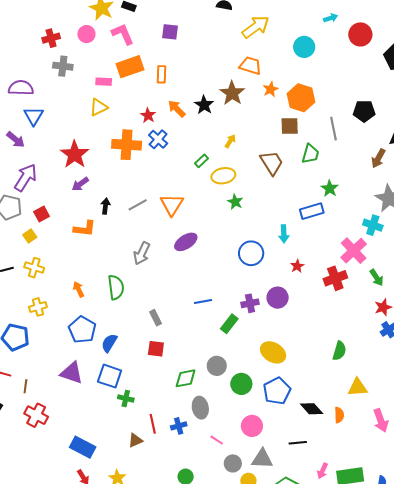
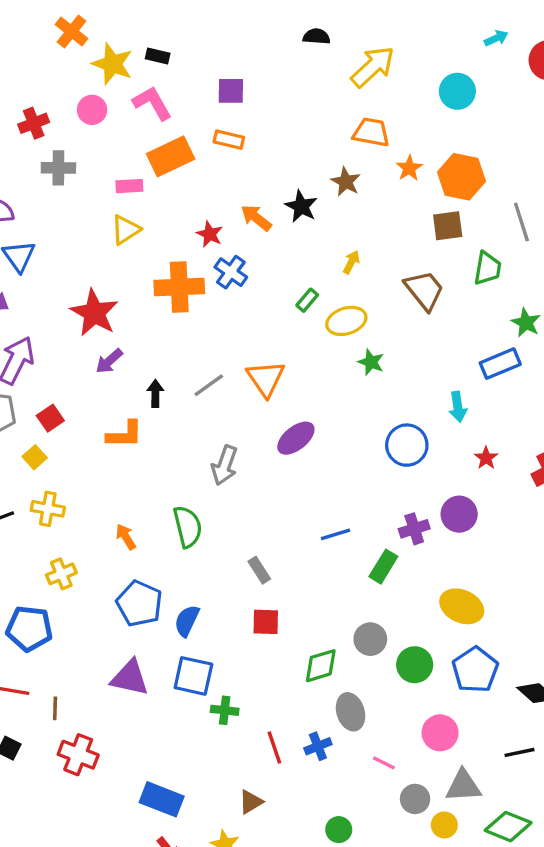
orange rectangle: (161, 74) -> (229, 140), moved, turned -72
brown star: (232, 93) -> (346, 182), size x0.7
brown triangle: (135, 440) -> (251, 802), moved

